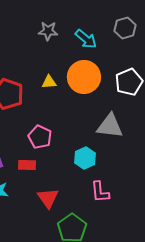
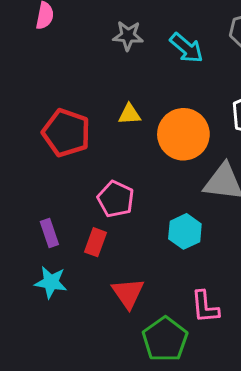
orange circle: (84, 77) -> (183, 134), moved
red rectangle: (27, 165) -> (96, 242), turned -72
pink L-shape: (100, 192) -> (205, 307), moved

